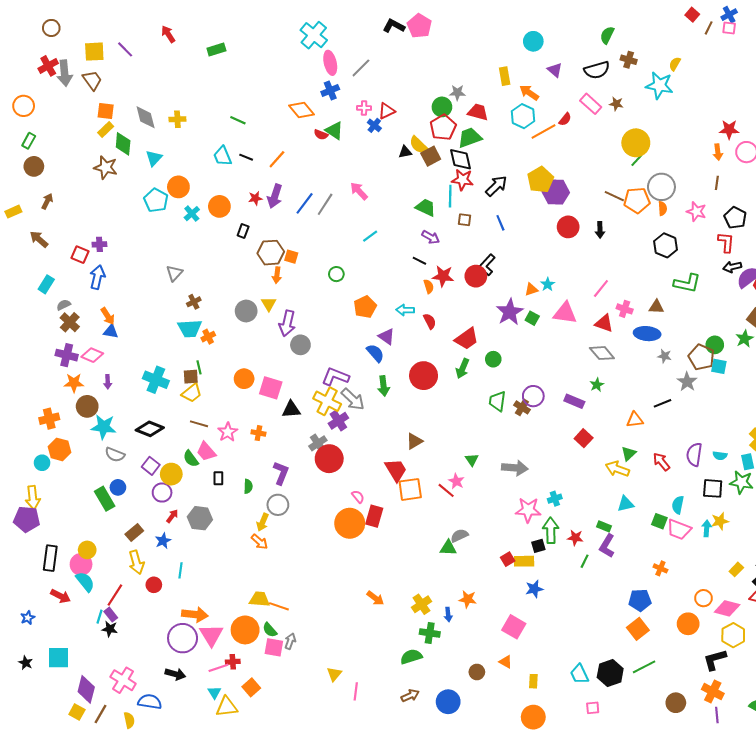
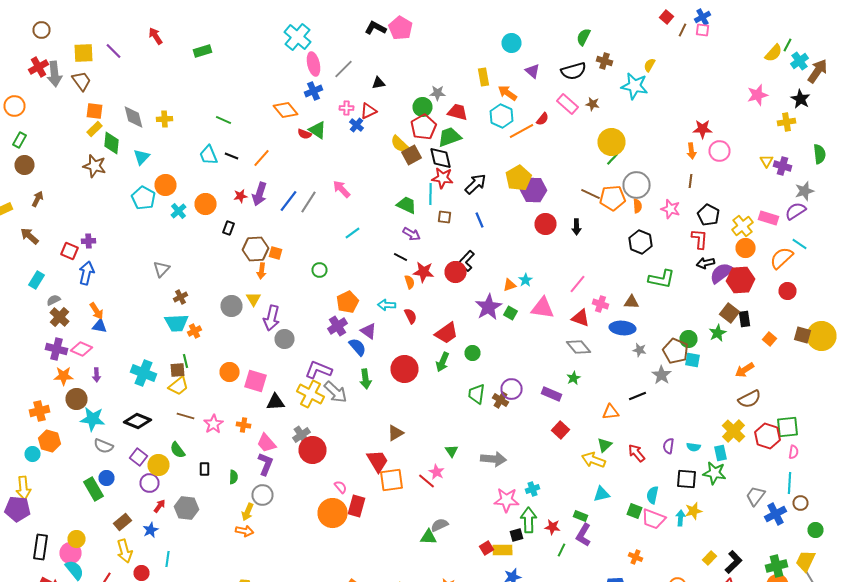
black triangle: (405, 152) -> (378, 83), moved
purple cross: (338, 421) -> (338, 326), moved
pink trapezoid: (206, 451) -> (266, 443), moved
purple semicircle: (694, 455) -> (668, 446), size x0.7
orange arrow: (259, 542) -> (244, 531), turned -30

